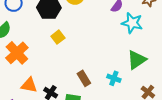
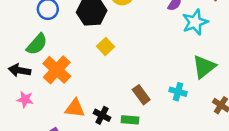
cyan star: (132, 23) -> (195, 22), turned -30

